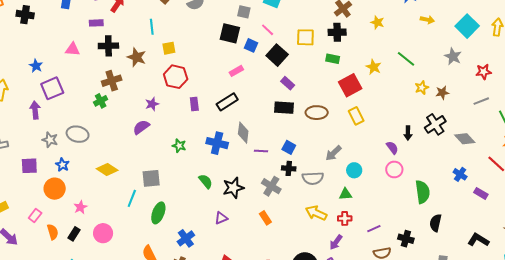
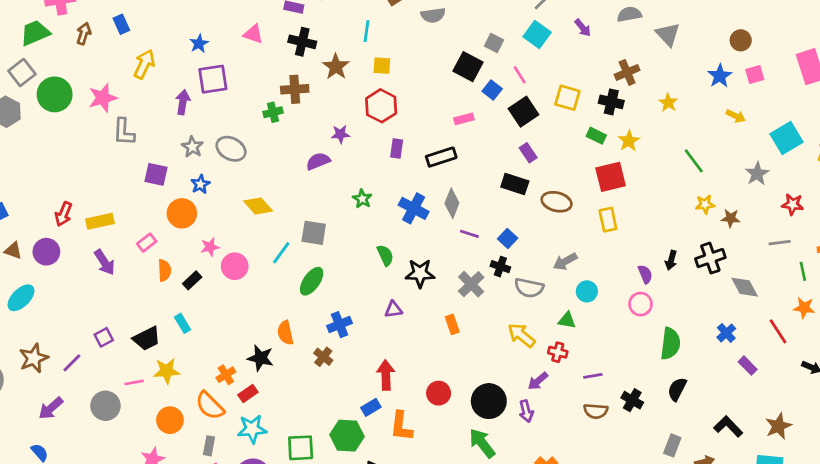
yellow star: (374, 67) -> (629, 141), moved
pink circle: (103, 233) -> (235, 266), moved

